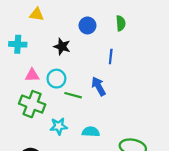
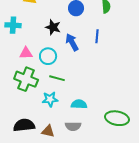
blue arrow: (99, 86) -> (72, 42), moved
green line: (73, 95) -> (57, 78), moved

